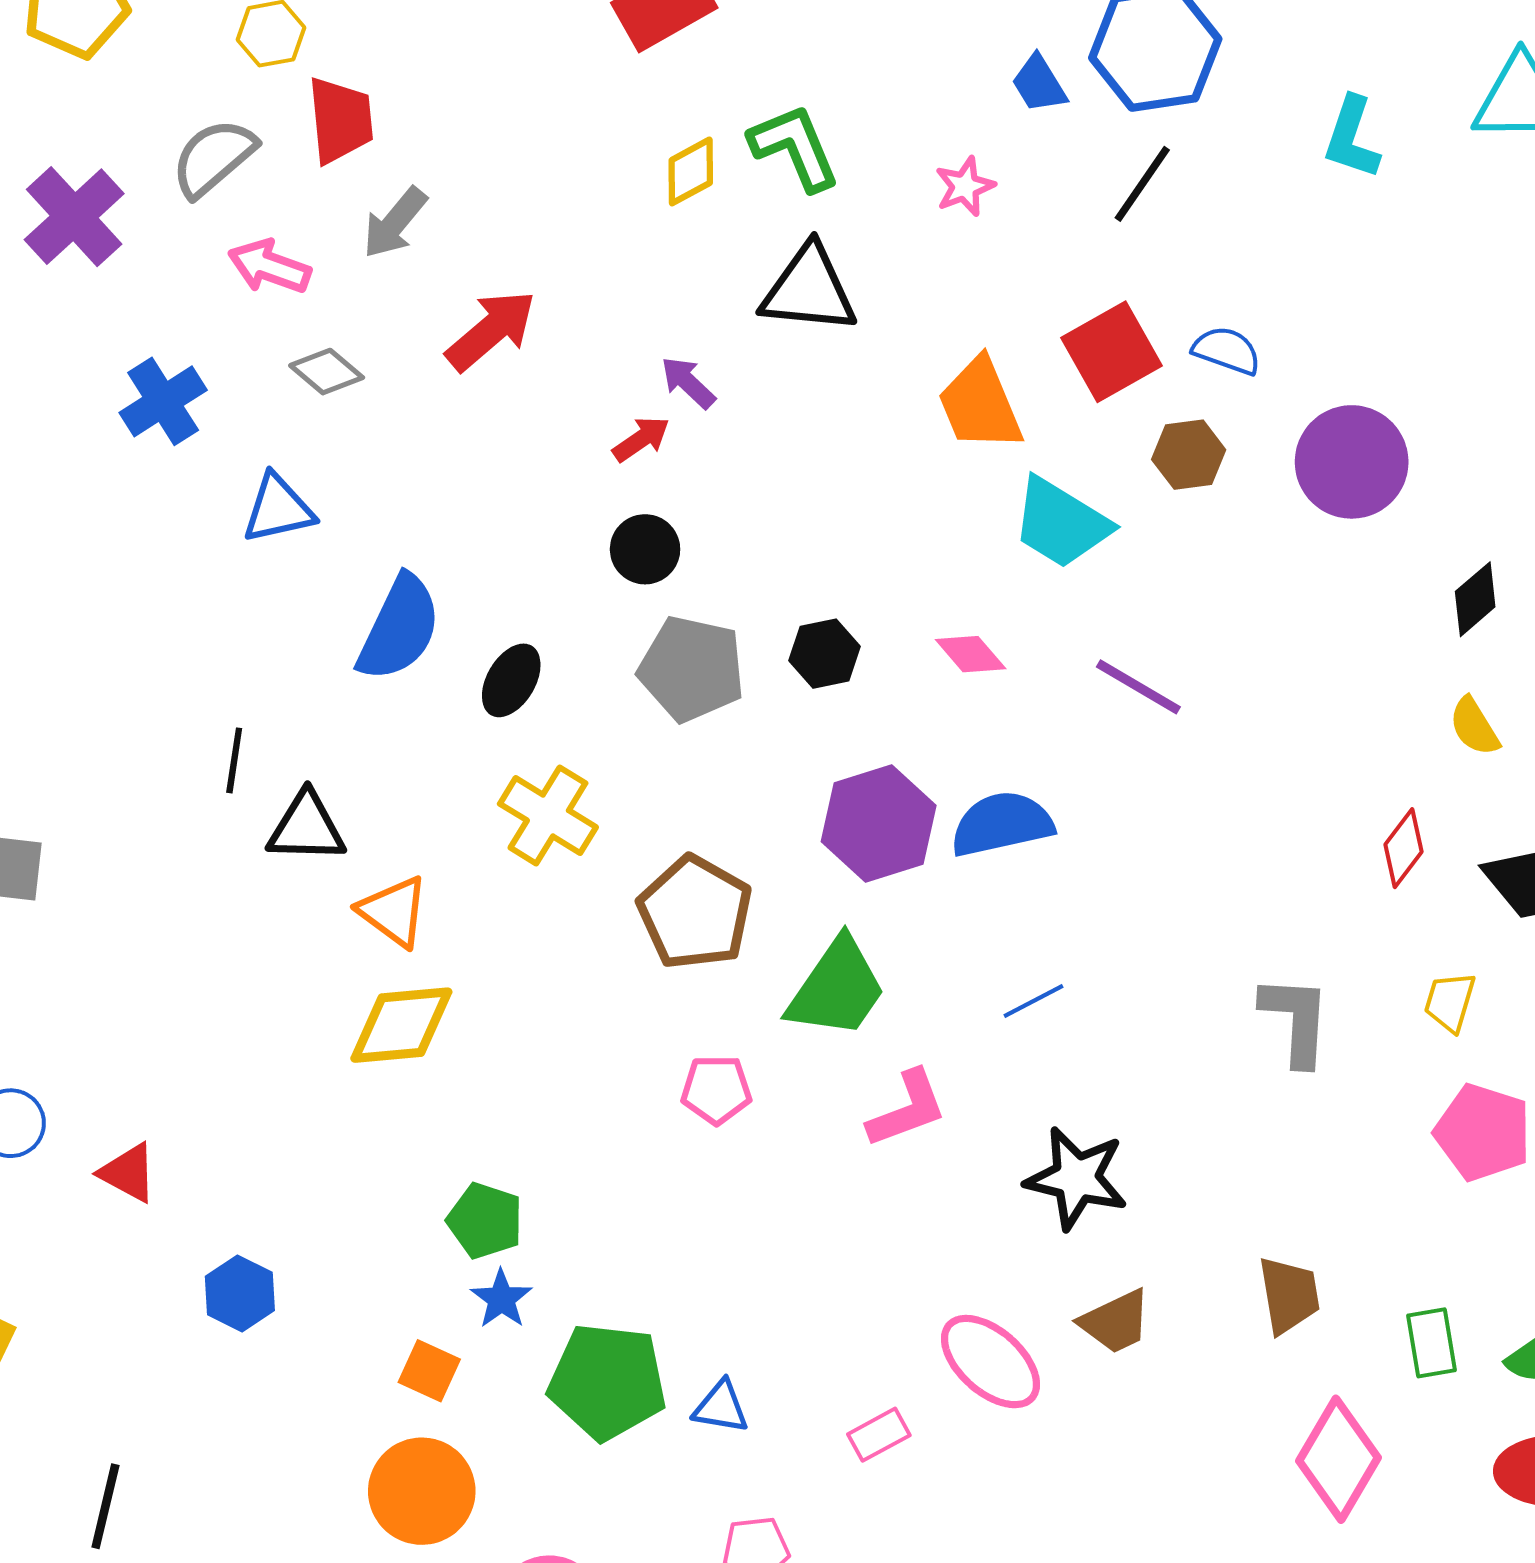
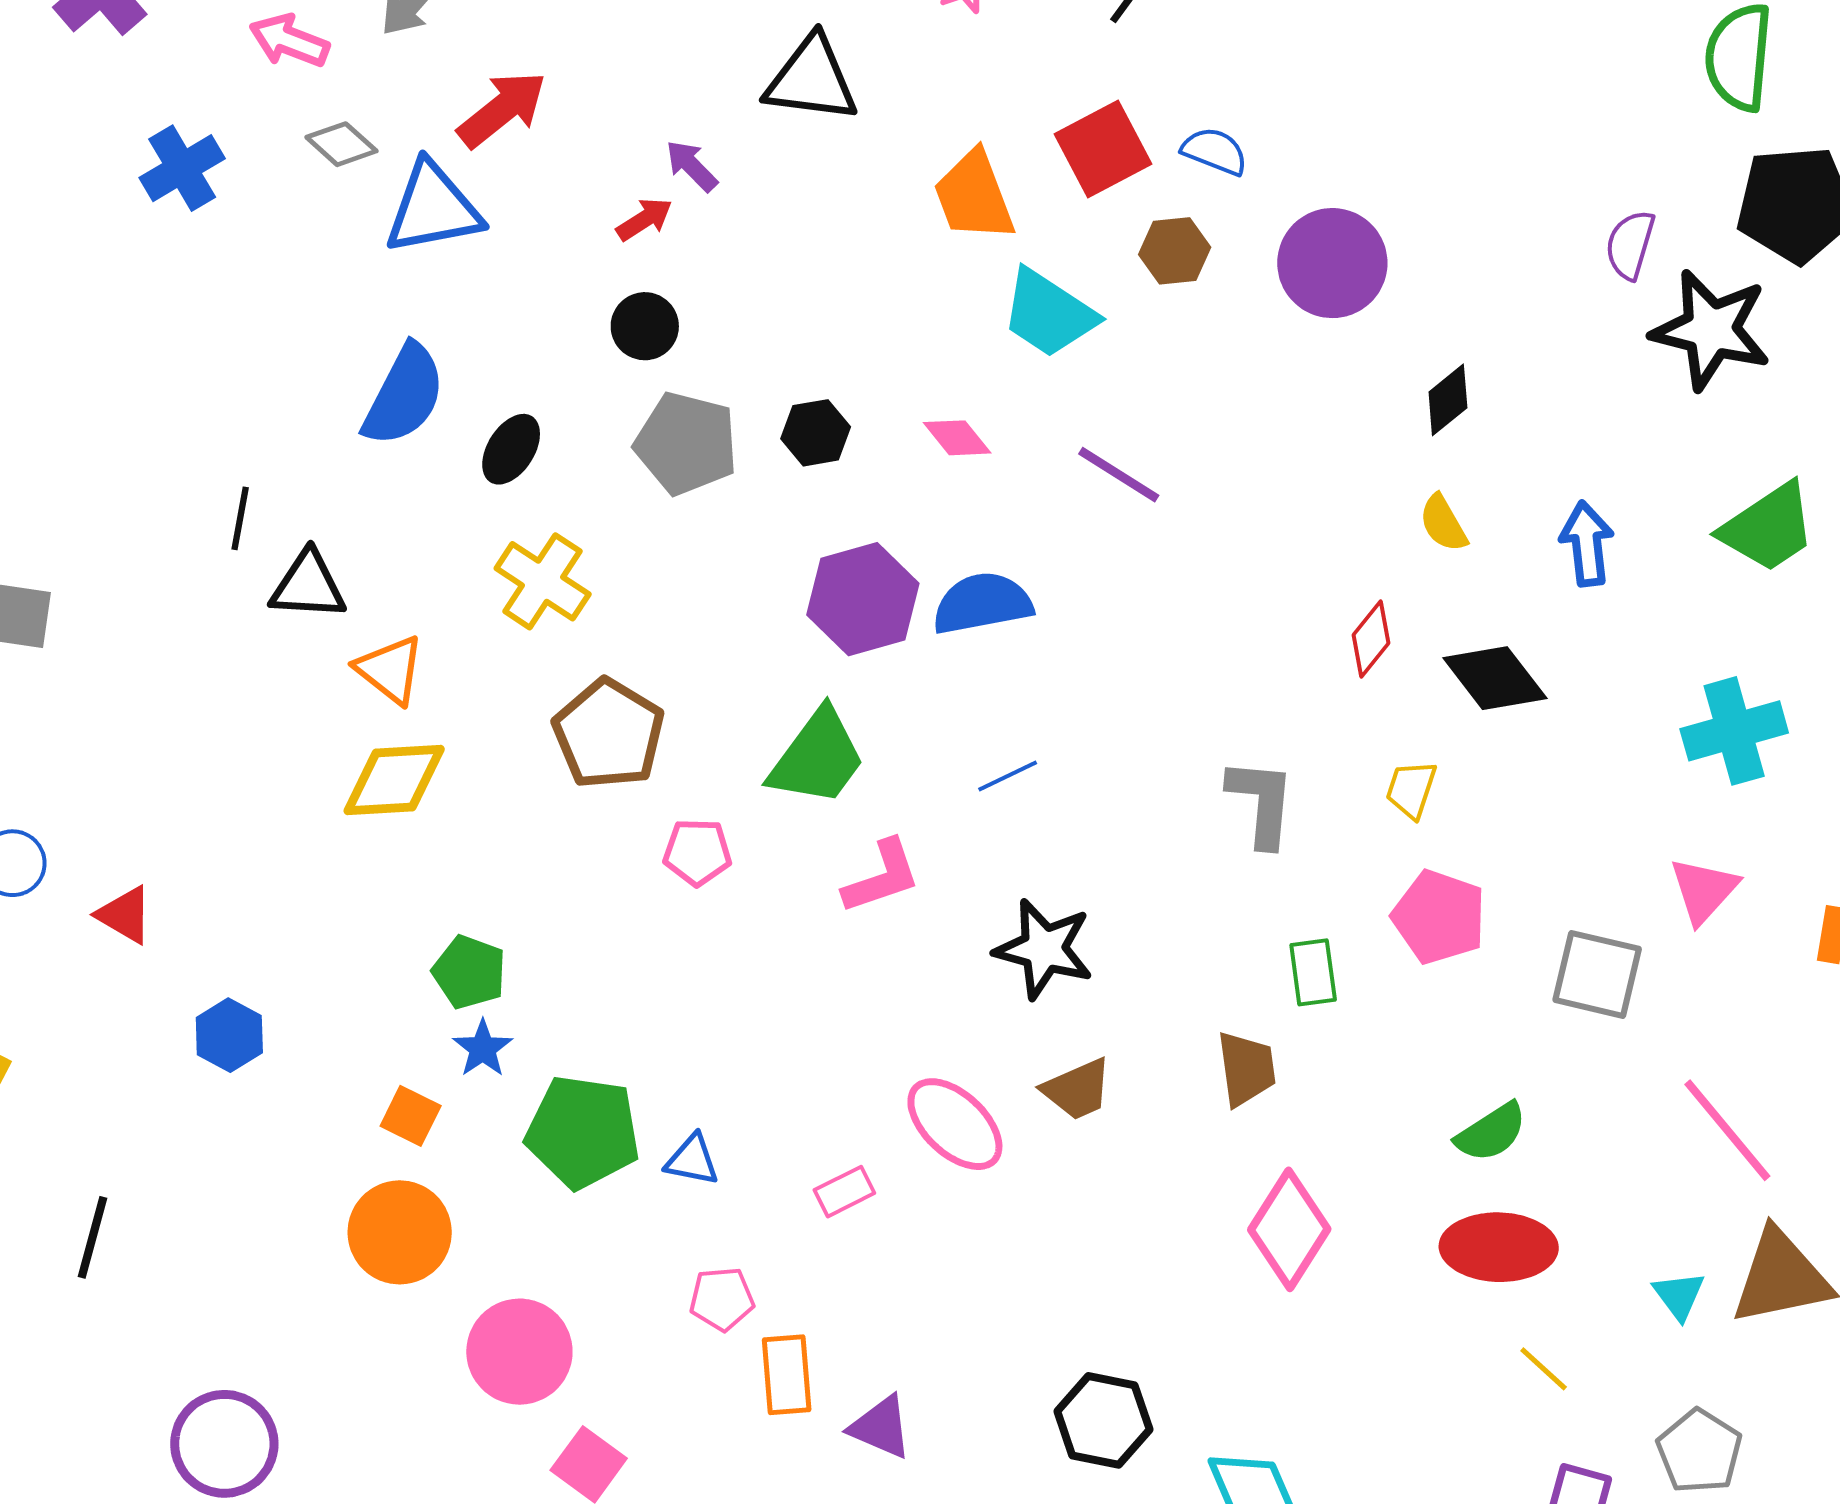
blue triangle: (278, 509) -> (433, 208), moved, size x1.4
brown pentagon: (695, 913) -> (609, 734), moved
green rectangle: (1431, 1343) -> (1313, 972), moved

